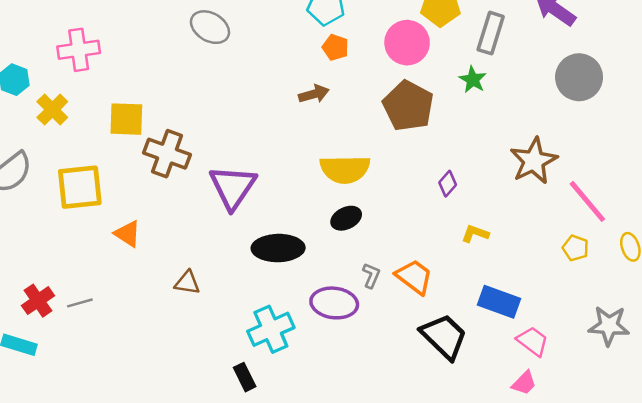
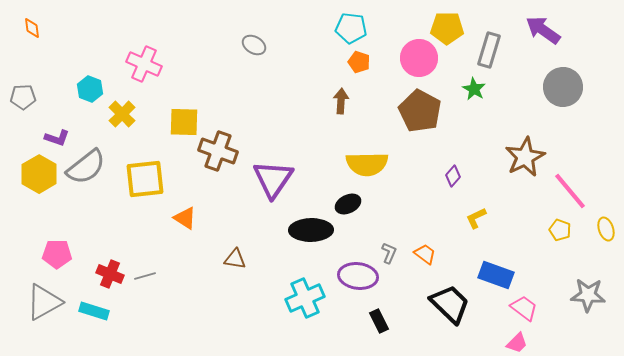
gray ellipse: (210, 27) -> (254, 45), size x0.7
pink cross: (79, 50) -> (144, 64), turned 32
brown arrow: (314, 94) -> (341, 101), turned -70
black ellipse: (346, 218) -> (348, 204), moved
yellow L-shape: (475, 234) -> (476, 218), turned -45
orange trapezoid: (414, 277) -> (425, 254), size x0.7
red cross: (38, 301) -> (110, 274), turned -32
black rectangle: (245, 377) -> (379, 321), moved

